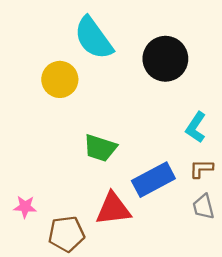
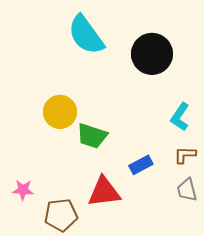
yellow circle: (60, 79) -> (60, 112), moved
blue rectangle: (153, 180) -> (141, 165), size x0.6

